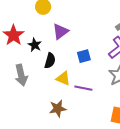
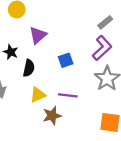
yellow triangle: (63, 78) -> (38, 95), moved, turned -42
brown star: (58, 109) -> (52, 116), moved

